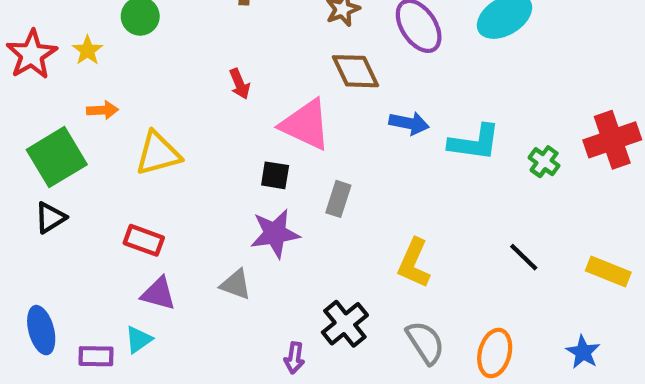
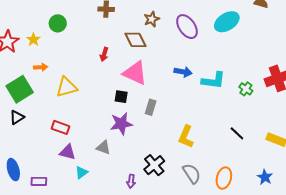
brown diamond: (356, 71) -> (136, 40), moved
red arrow: (240, 84) -> (104, 54), turned 40
cyan triangle: (139, 340) -> (81, 172), moved

